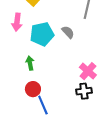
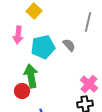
green arrow: (30, 63) -> (31, 76), size x1.6
red circle: (33, 89) -> (22, 91), moved

